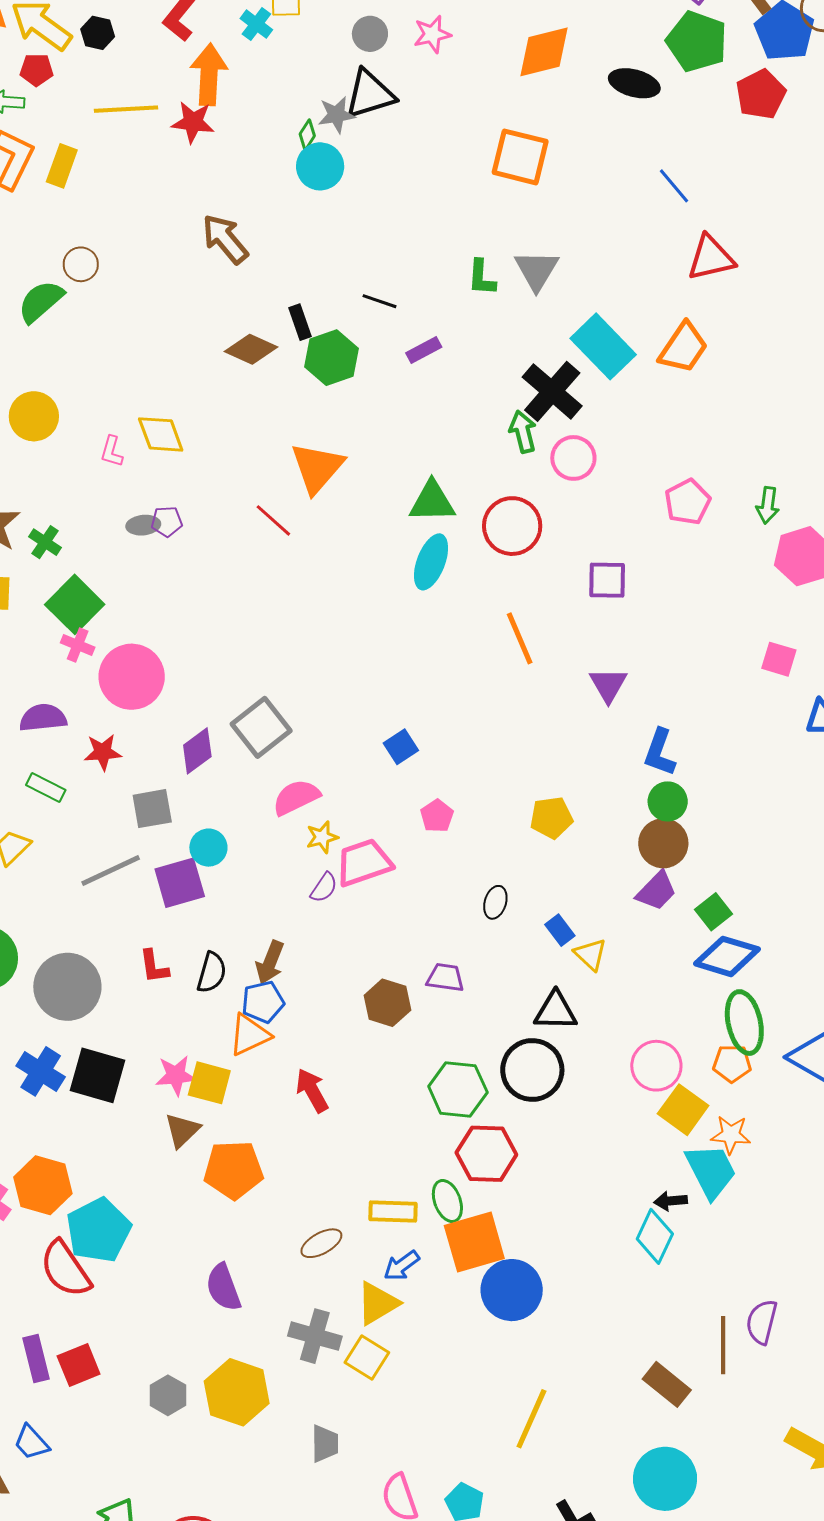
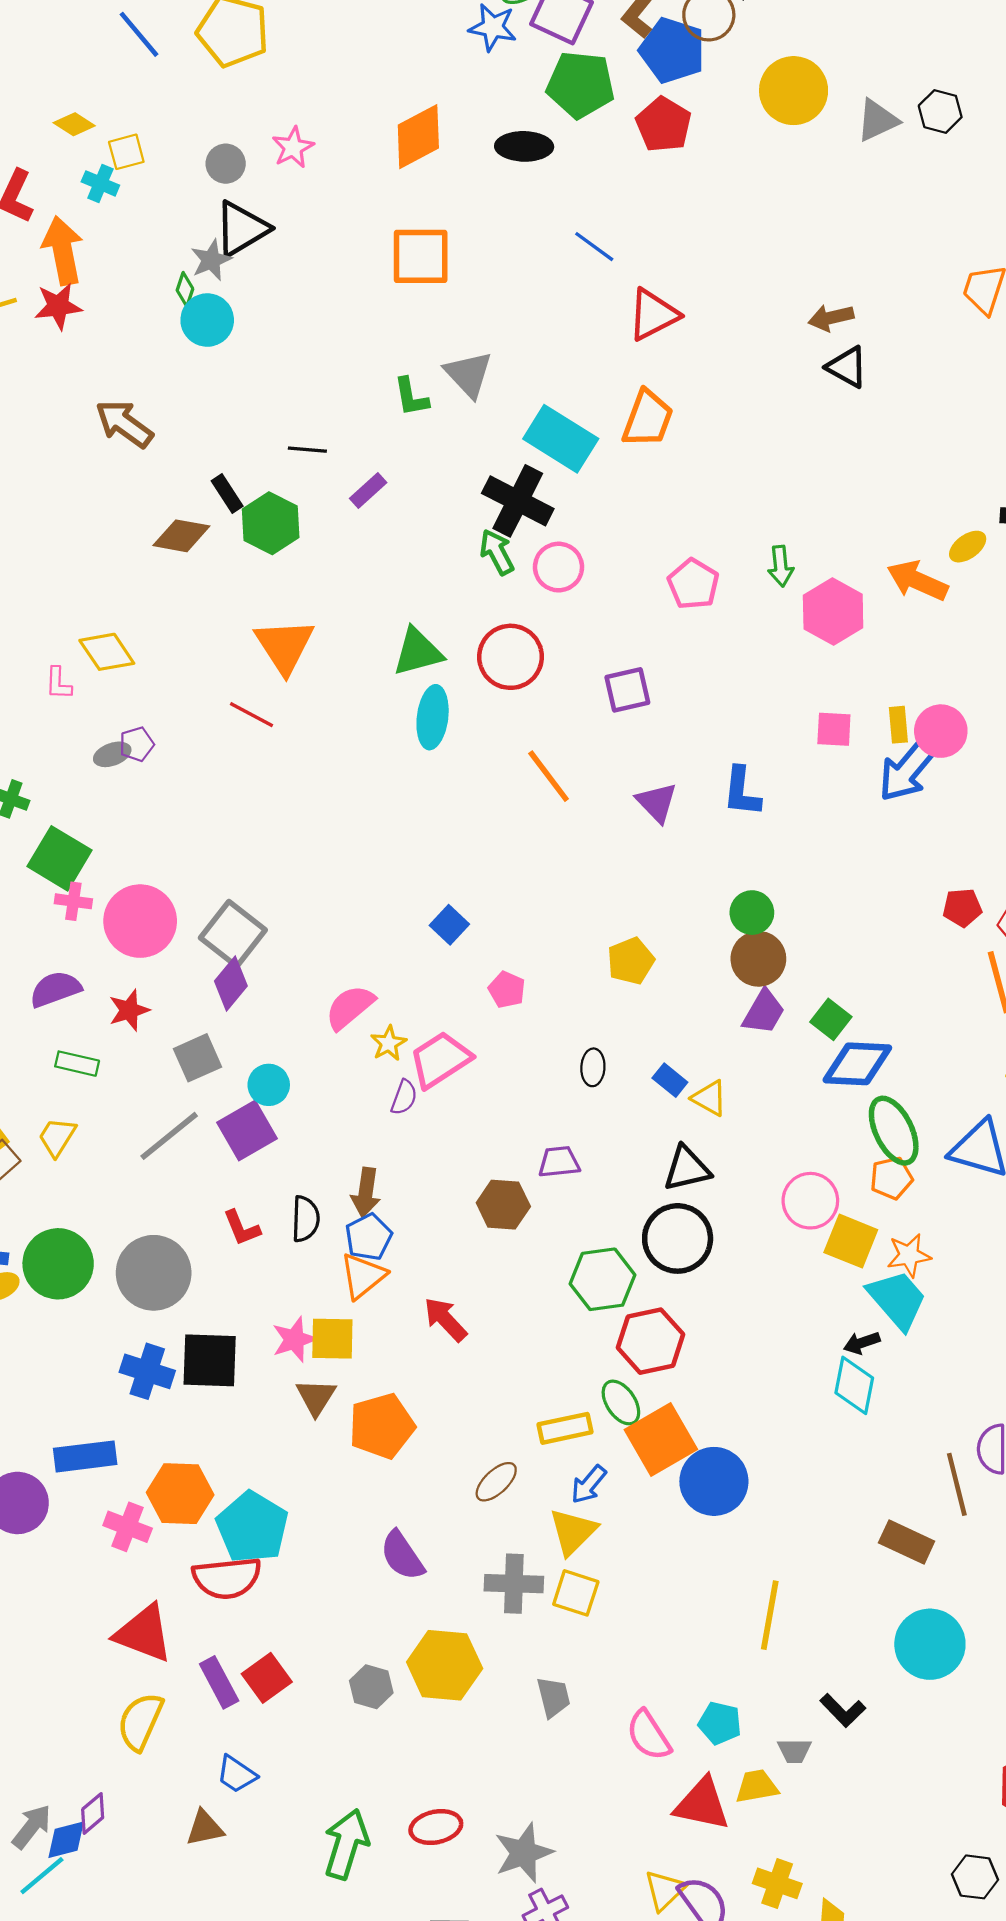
gray square: (261, 727) -> (233, 934), moved
blue L-shape: (660, 752) -> (742, 792), moved
red semicircle: (65, 1269) -> (227, 1578), turned -48

